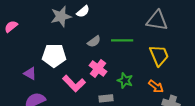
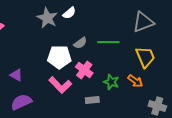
gray star: (61, 16) -> (47, 18), turned -30
gray triangle: (157, 20) -> (143, 22), turned -30
white pentagon: (54, 55) -> (59, 57), moved
orange arrow: (156, 86) -> (135, 81), moved

